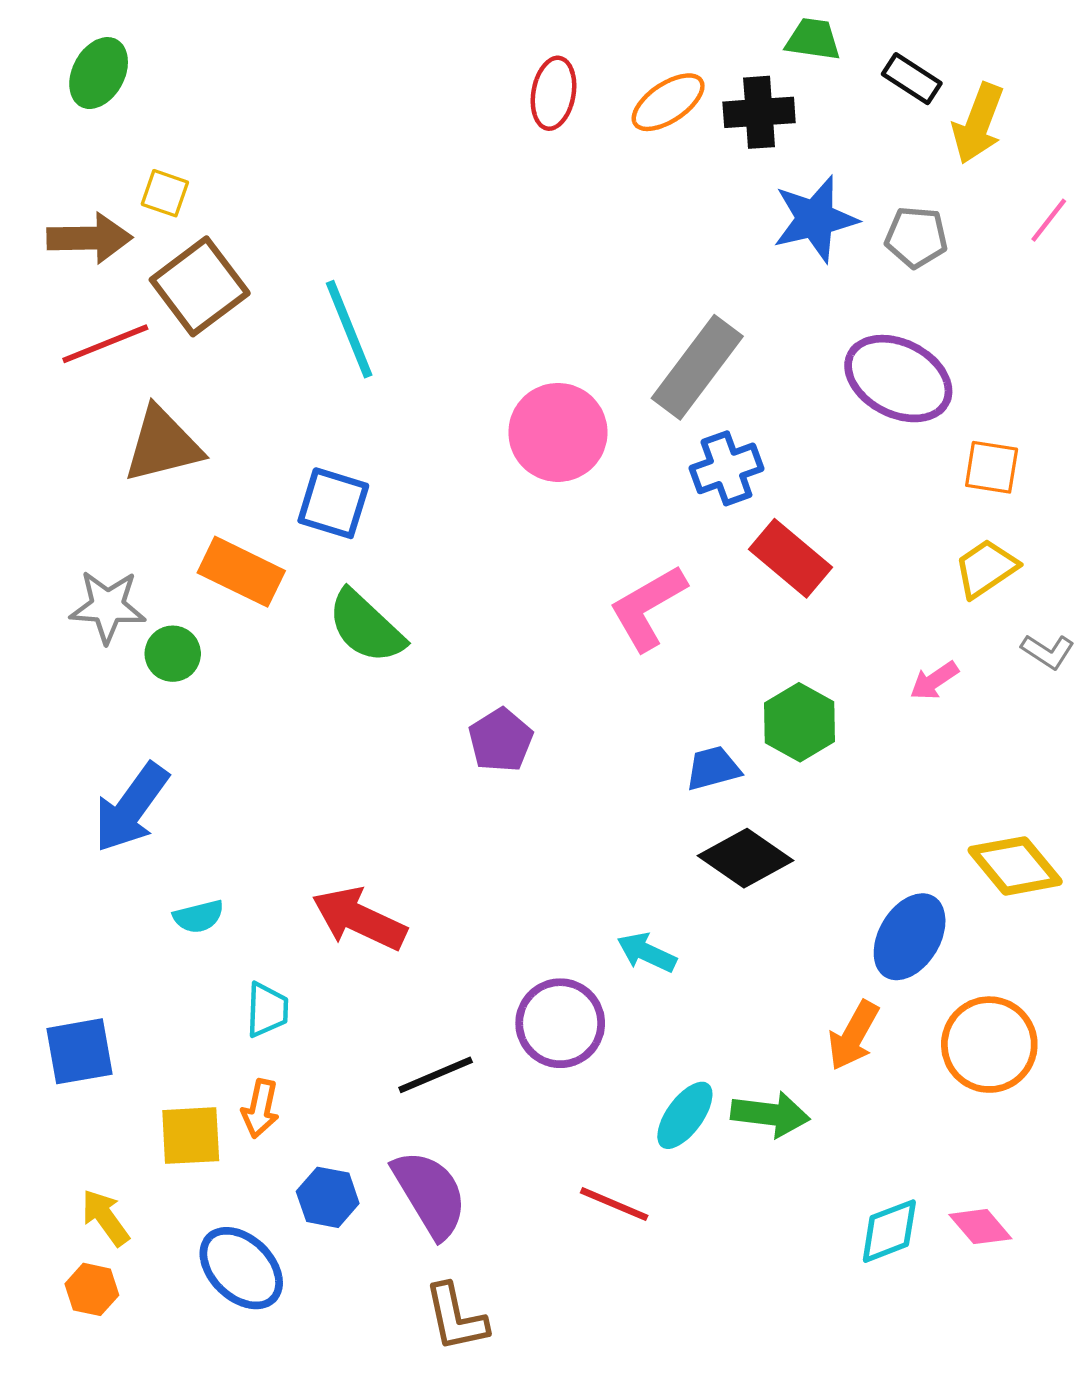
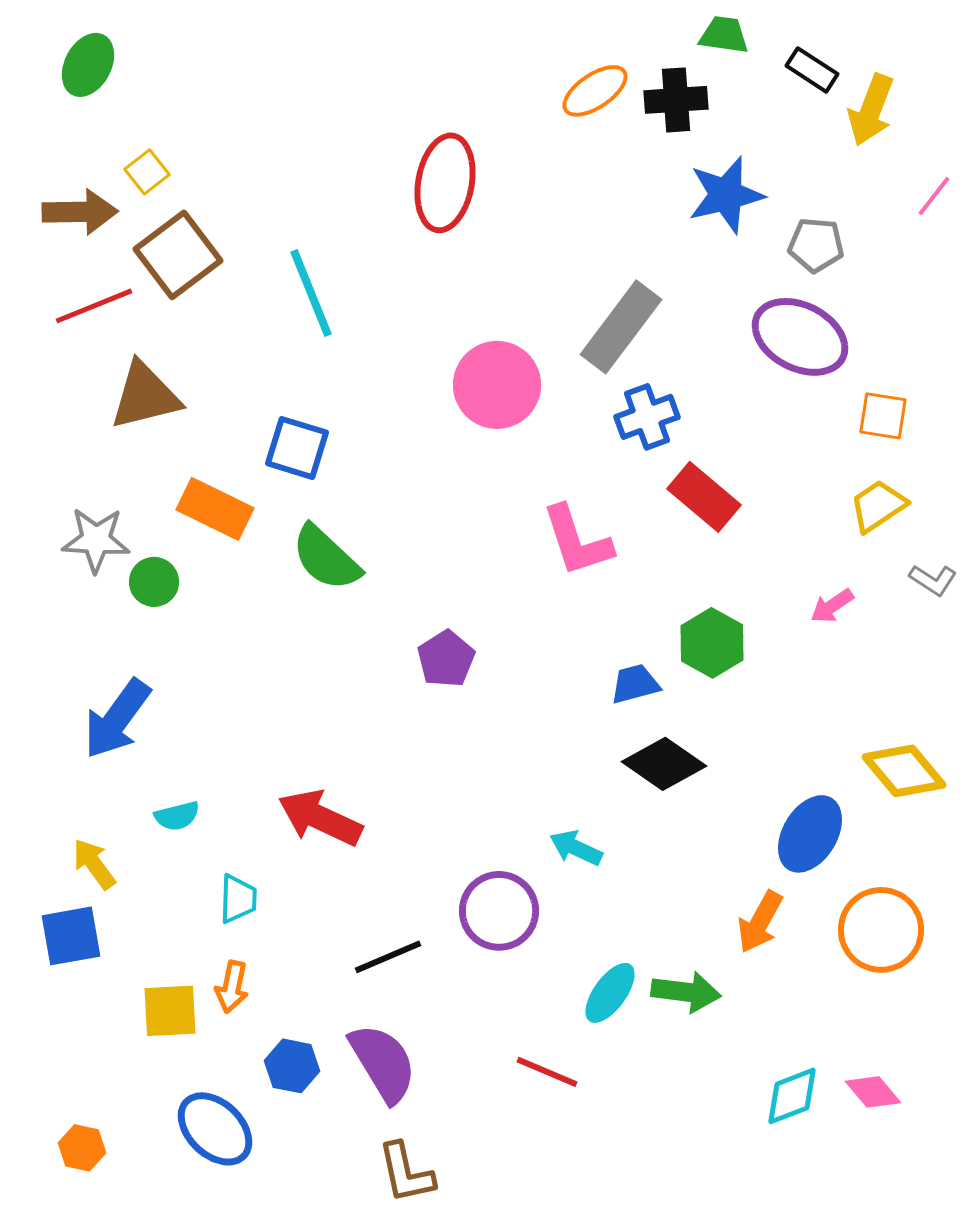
red ellipse: (553, 93) -> (445, 183), moved, size x1.5
yellow square: (165, 193) -> (147, 172), turned 33
gray pentagon: (916, 237) -> (816, 245), moved
pink L-shape: (648, 608) -> (577, 541), turned -78
yellow arrow: (105, 1218) -> (94, 864), moved

